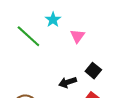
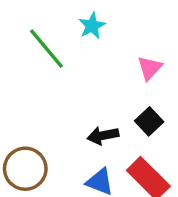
pink triangle: (77, 36) -> (150, 68), moved

